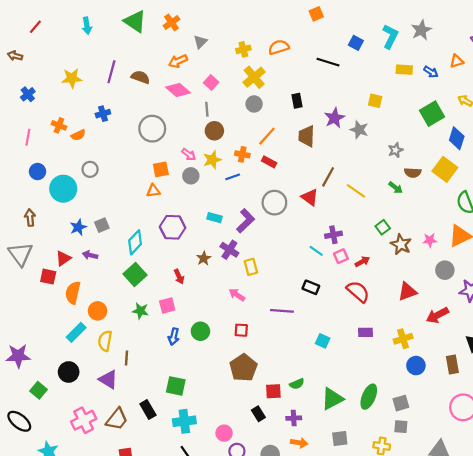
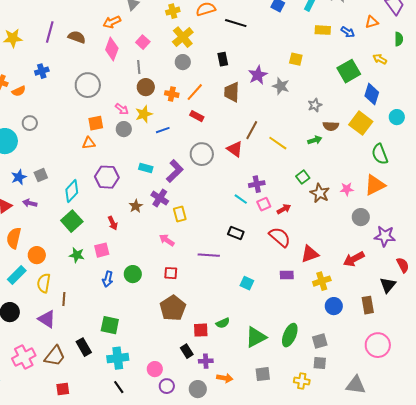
black line: (328, 62) -> (236, 23), moved
pink diamond: (178, 90) -> (112, 49), turned 70
orange cross: (242, 154) -> (172, 94), moved
green arrow: (396, 188) -> (315, 140), turned -56
red triangle: (407, 292) -> (310, 254), moved
purple cross: (294, 418) -> (206, 361), moved

